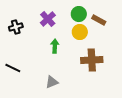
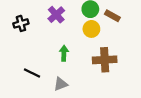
green arrow: (55, 46) -> (64, 53), moved
black line: (13, 68) -> (32, 73), moved

